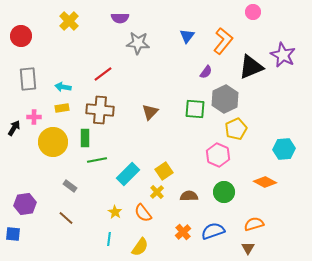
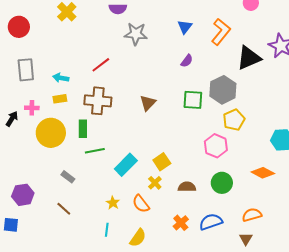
purple semicircle: (206, 72) -> (187, 61), moved

